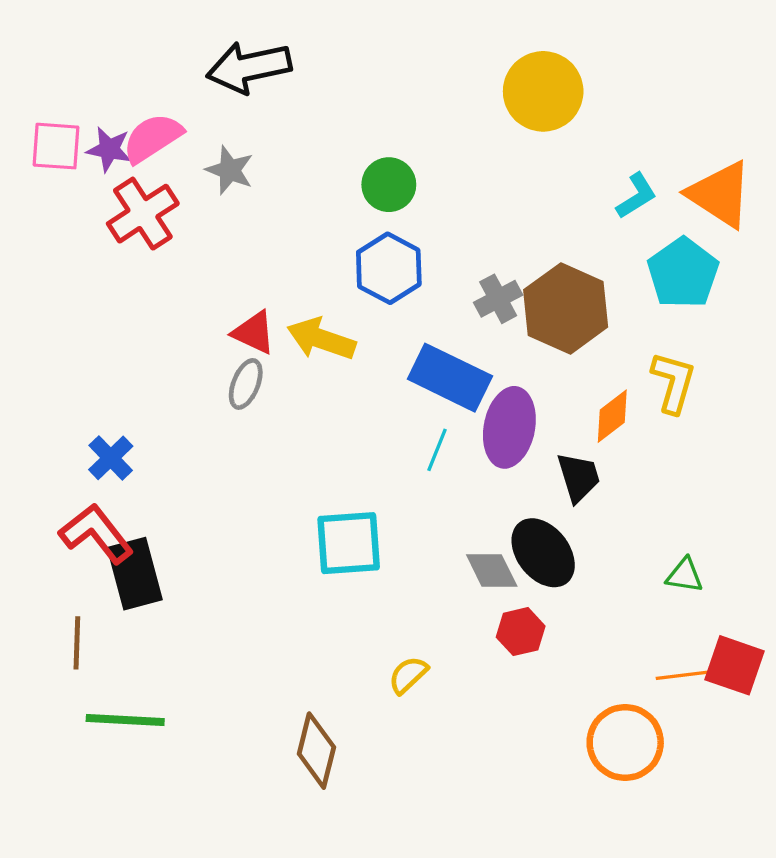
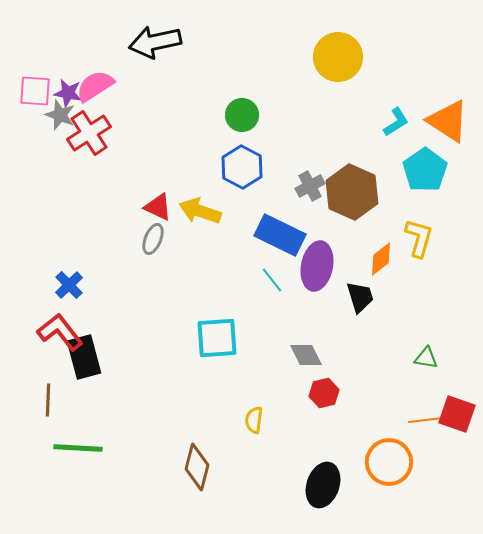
gray star: (230, 170) -> (60, 115), moved
cyan line: (437, 450) -> (272, 280), turned -60
black ellipse: (543, 553) -> (323, 485), moved, turned 57
yellow semicircle: (408, 675) -> (254, 420), turned -40

